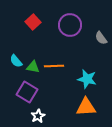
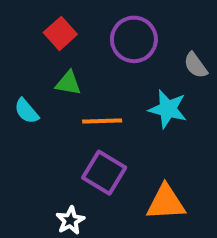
green triangle: (33, 67) -> (68, 83), moved
cyan star: (87, 79) -> (168, 109), moved
purple square: (27, 92) -> (104, 173), moved

